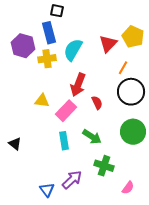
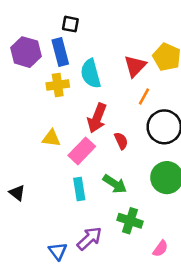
purple hexagon: (23, 46) -> (26, 52), moved
cyan semicircle: (73, 50) -> (91, 74), turned -45
orange line: (123, 68) -> (144, 96), moved

